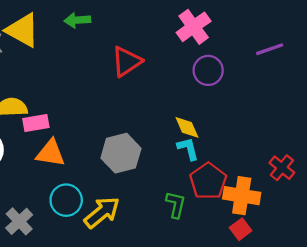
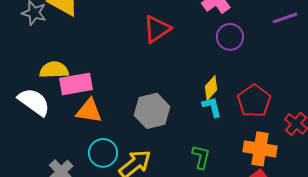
pink rectangle: (36, 123) -> (76, 84), size x1.4
yellow diamond: (187, 127) -> (211, 88), turned 65
red pentagon: (208, 181) -> (254, 101), moved

